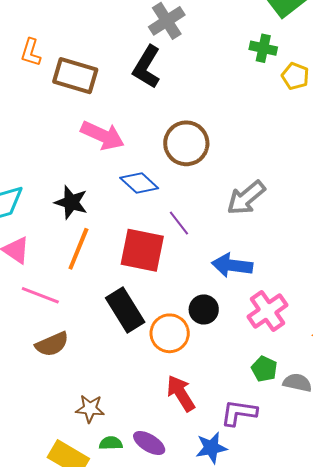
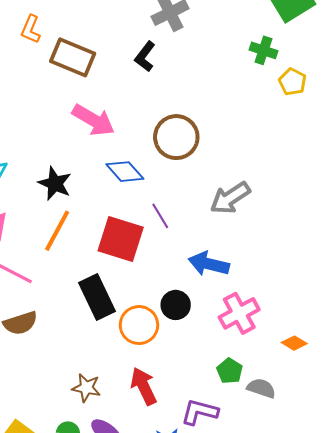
black L-shape: (147, 67) -> (145, 56), size x0.7
brown star: (90, 409) -> (86, 388), moved

